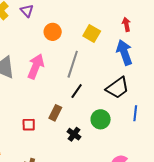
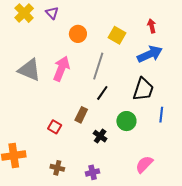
blue arrow: (124, 52) -> (150, 54), turned 85
black trapezoid: (117, 88) -> (143, 89), turned -35
red square: (29, 125) -> (55, 127), turned 32

